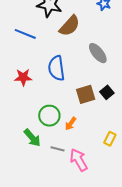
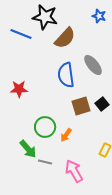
blue line: (25, 34) -> (21, 34), moved
blue semicircle: (56, 68) -> (66, 75), moved
gray line: (57, 149) -> (45, 162), moved

